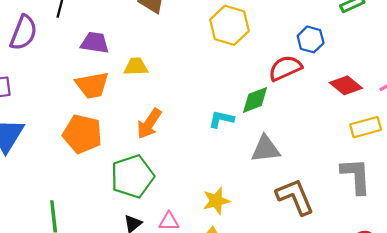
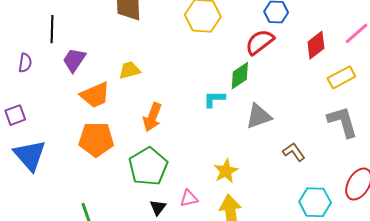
purple semicircle: (24, 33) -> (25, 63), size x0.6
purple trapezoid: (95, 43) -> (74, 60), moved, turned -52
red diamond: (346, 85) -> (316, 45), turned -64
brown L-shape: (295, 197) -> (294, 152), size x0.6

